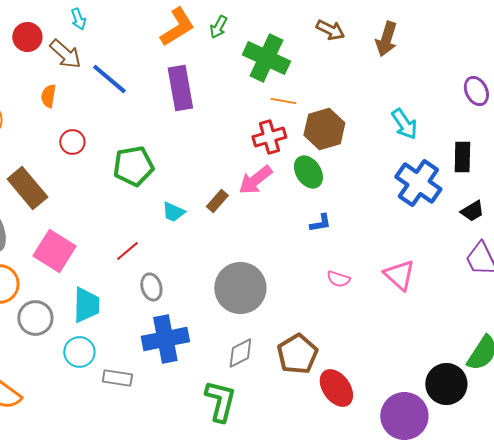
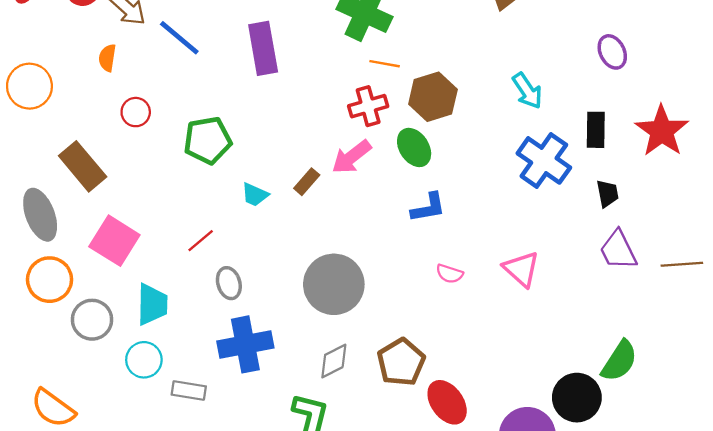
black trapezoid: (472, 211) -> (608, 193), turned -70
blue L-shape: (320, 223) -> (428, 208), size x1.4

